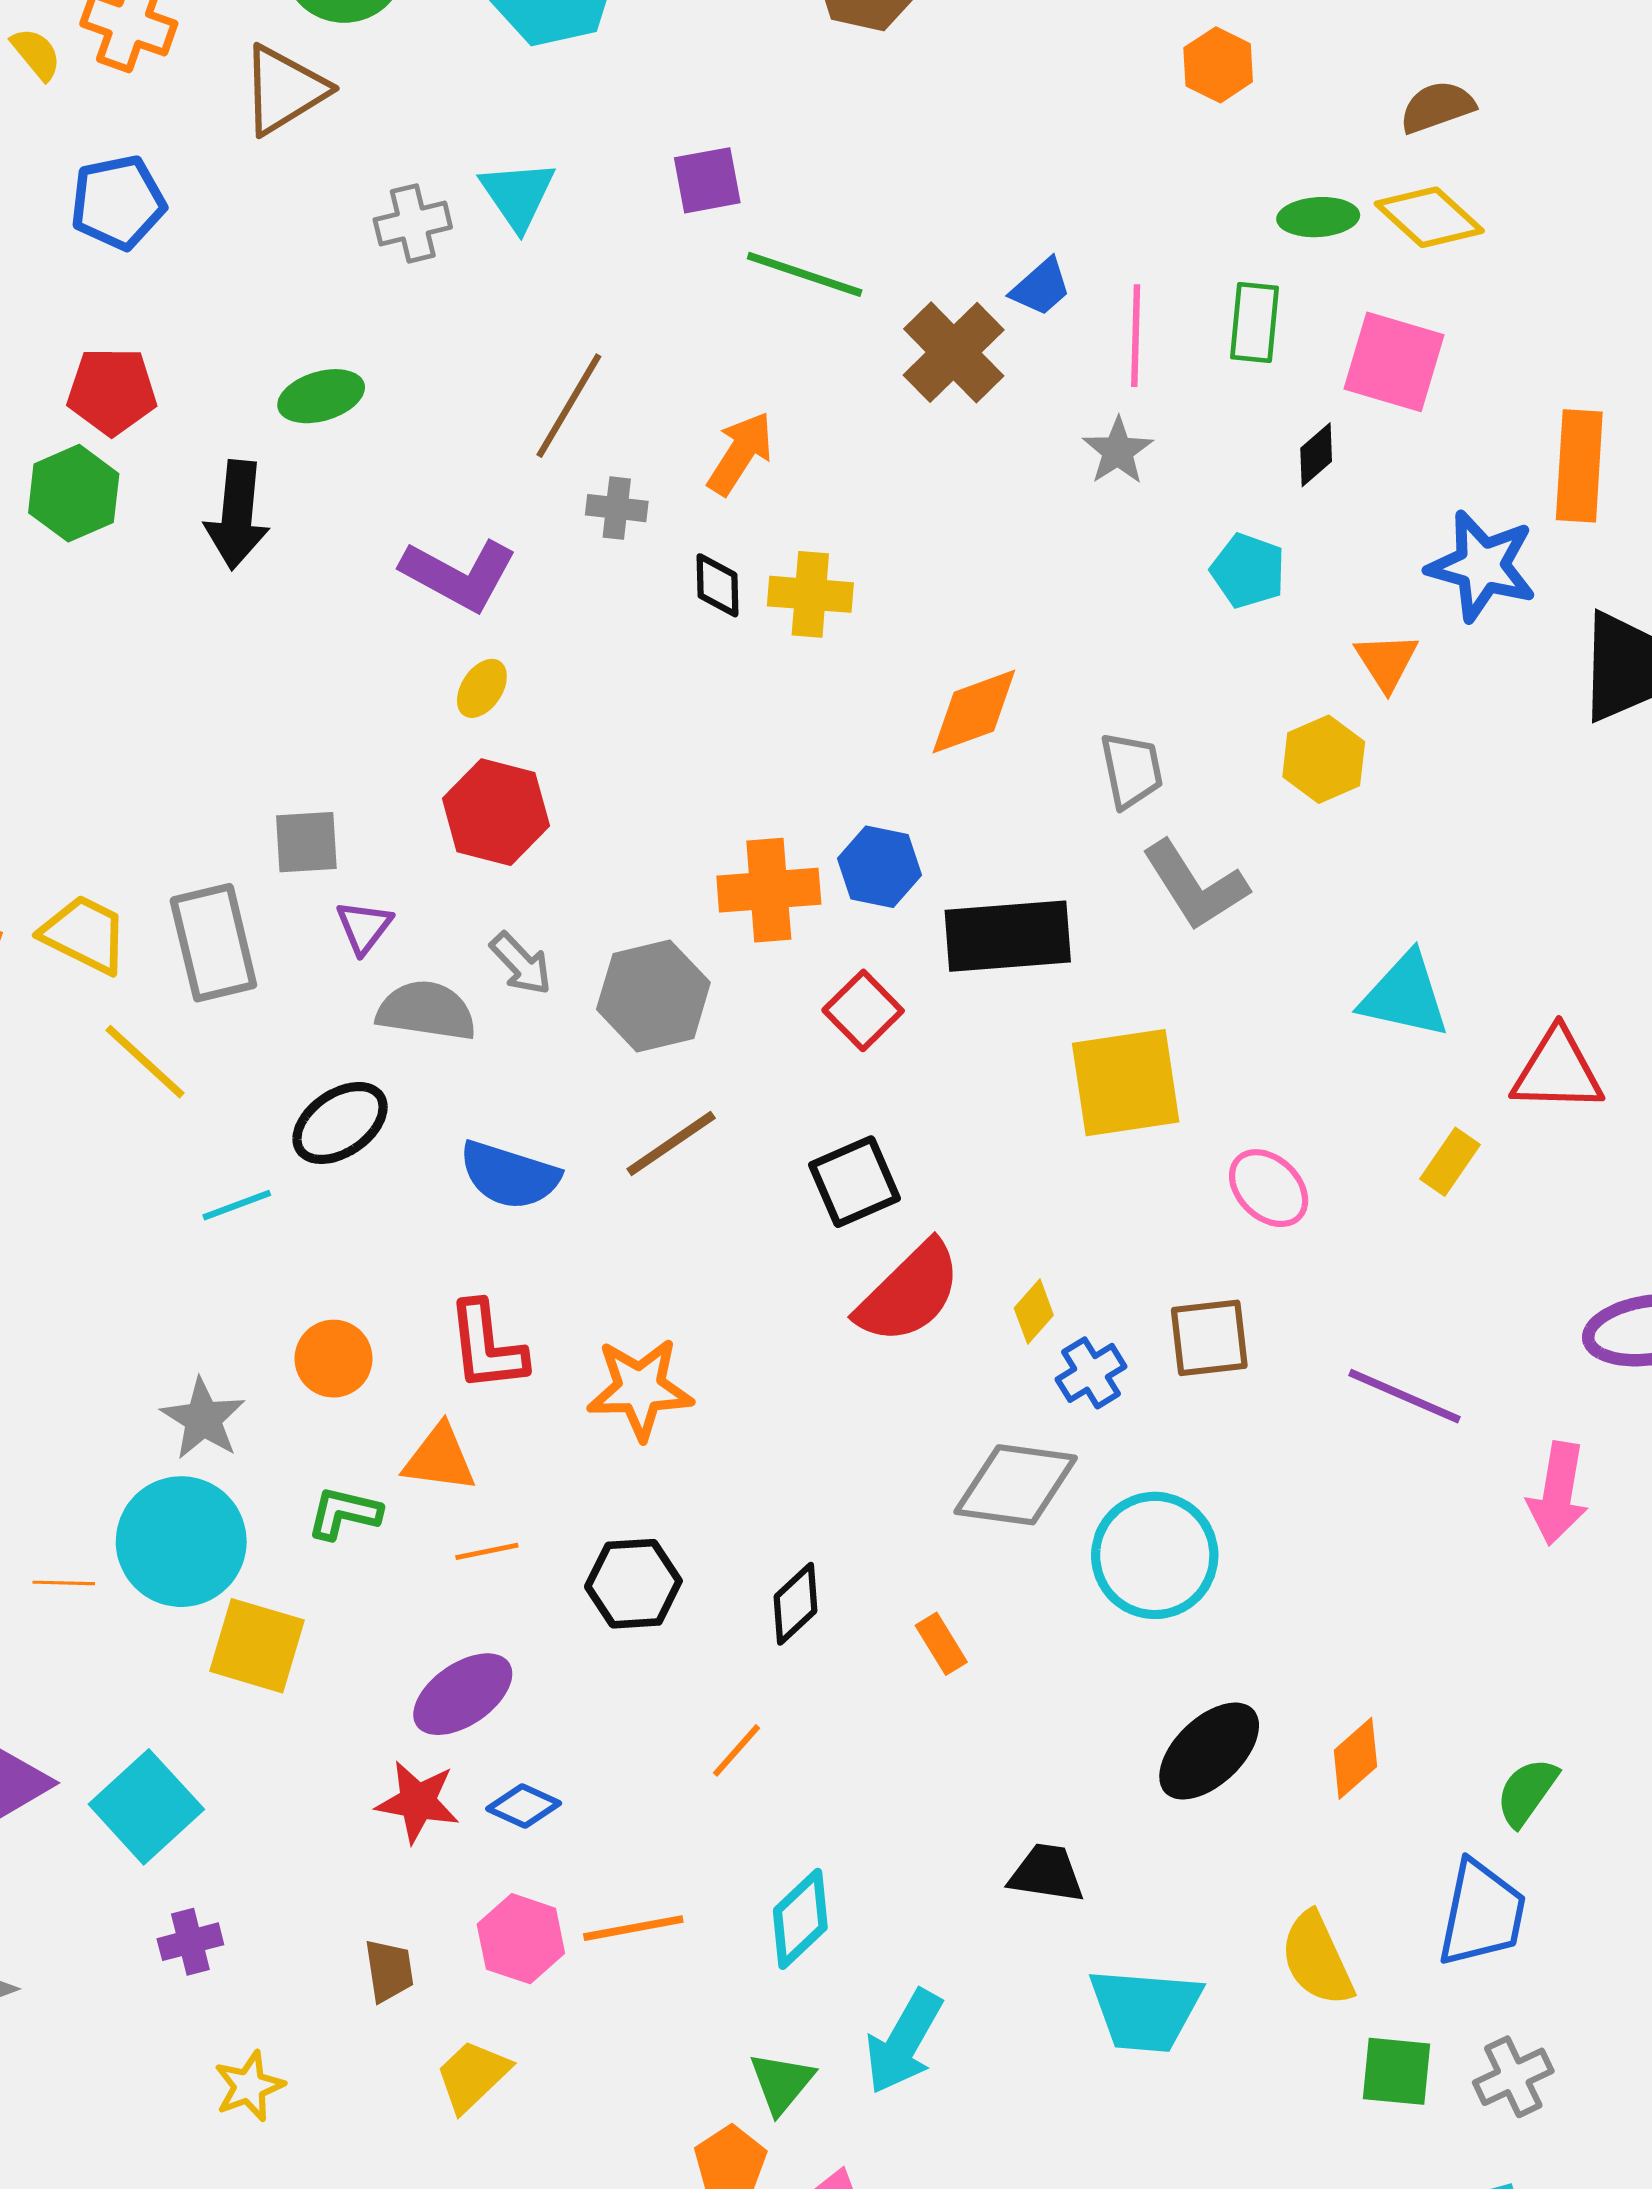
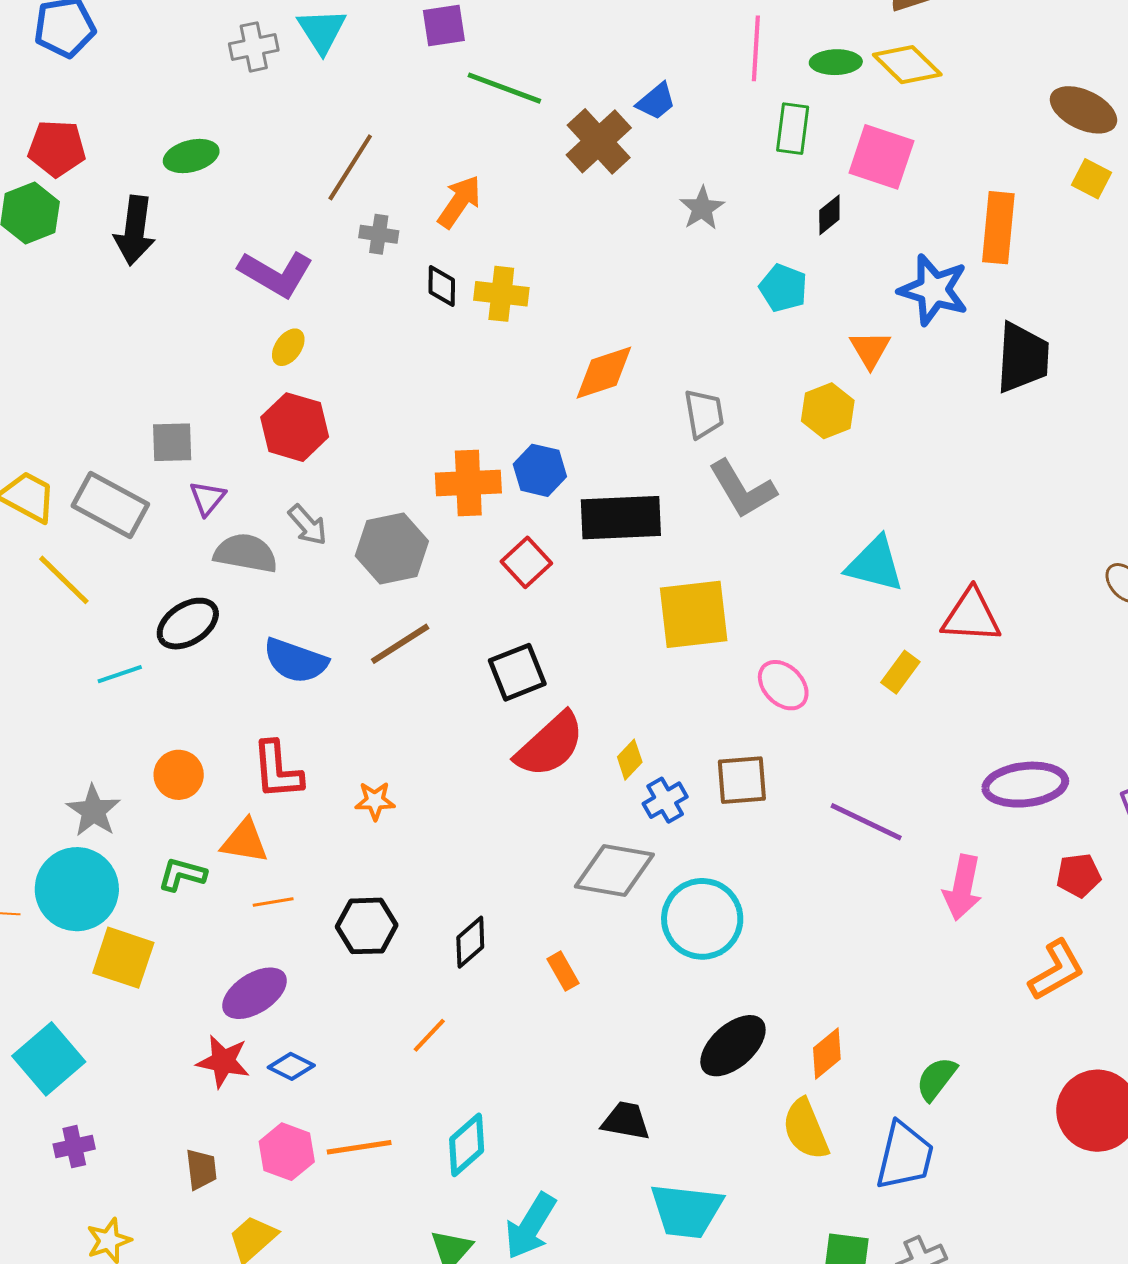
pink line: (1136, 336) -> (756, 48), moved
gray rectangle: (213, 943) -> (110, 505), turned -50
orange star: (640, 1389) -> (375, 801), size x0.6
yellow semicircle: (1317, 1959) -> (806, 1129), moved

